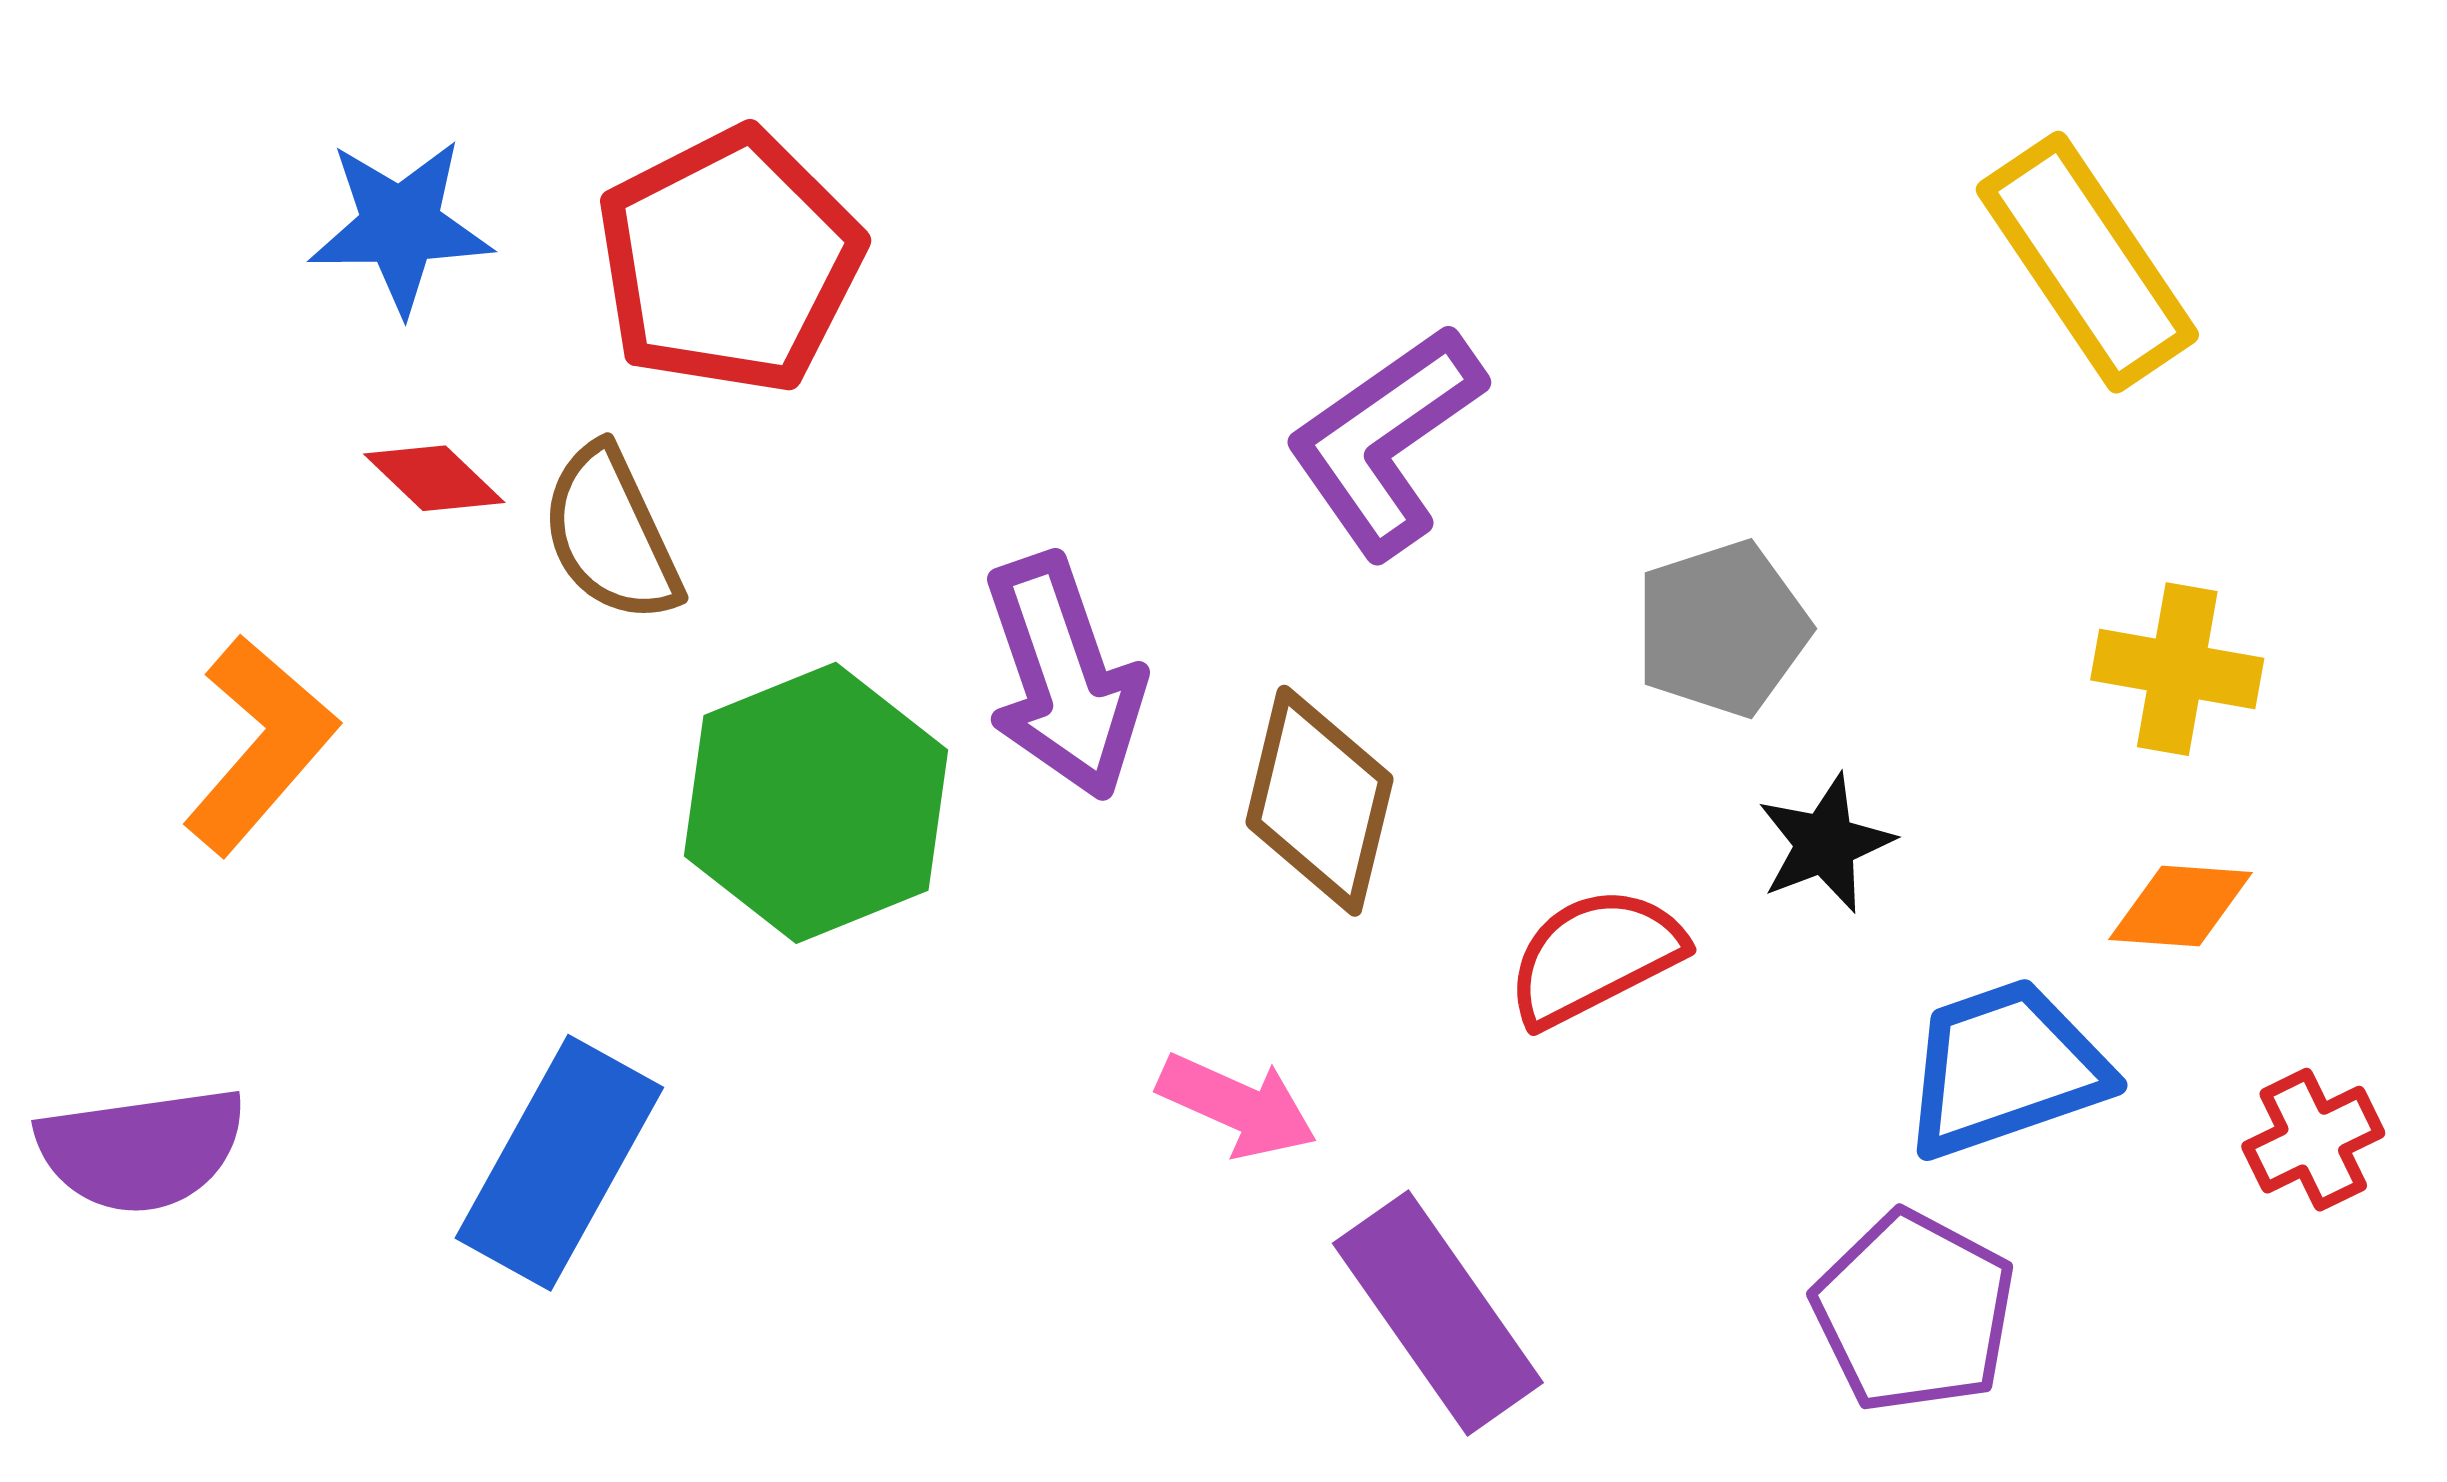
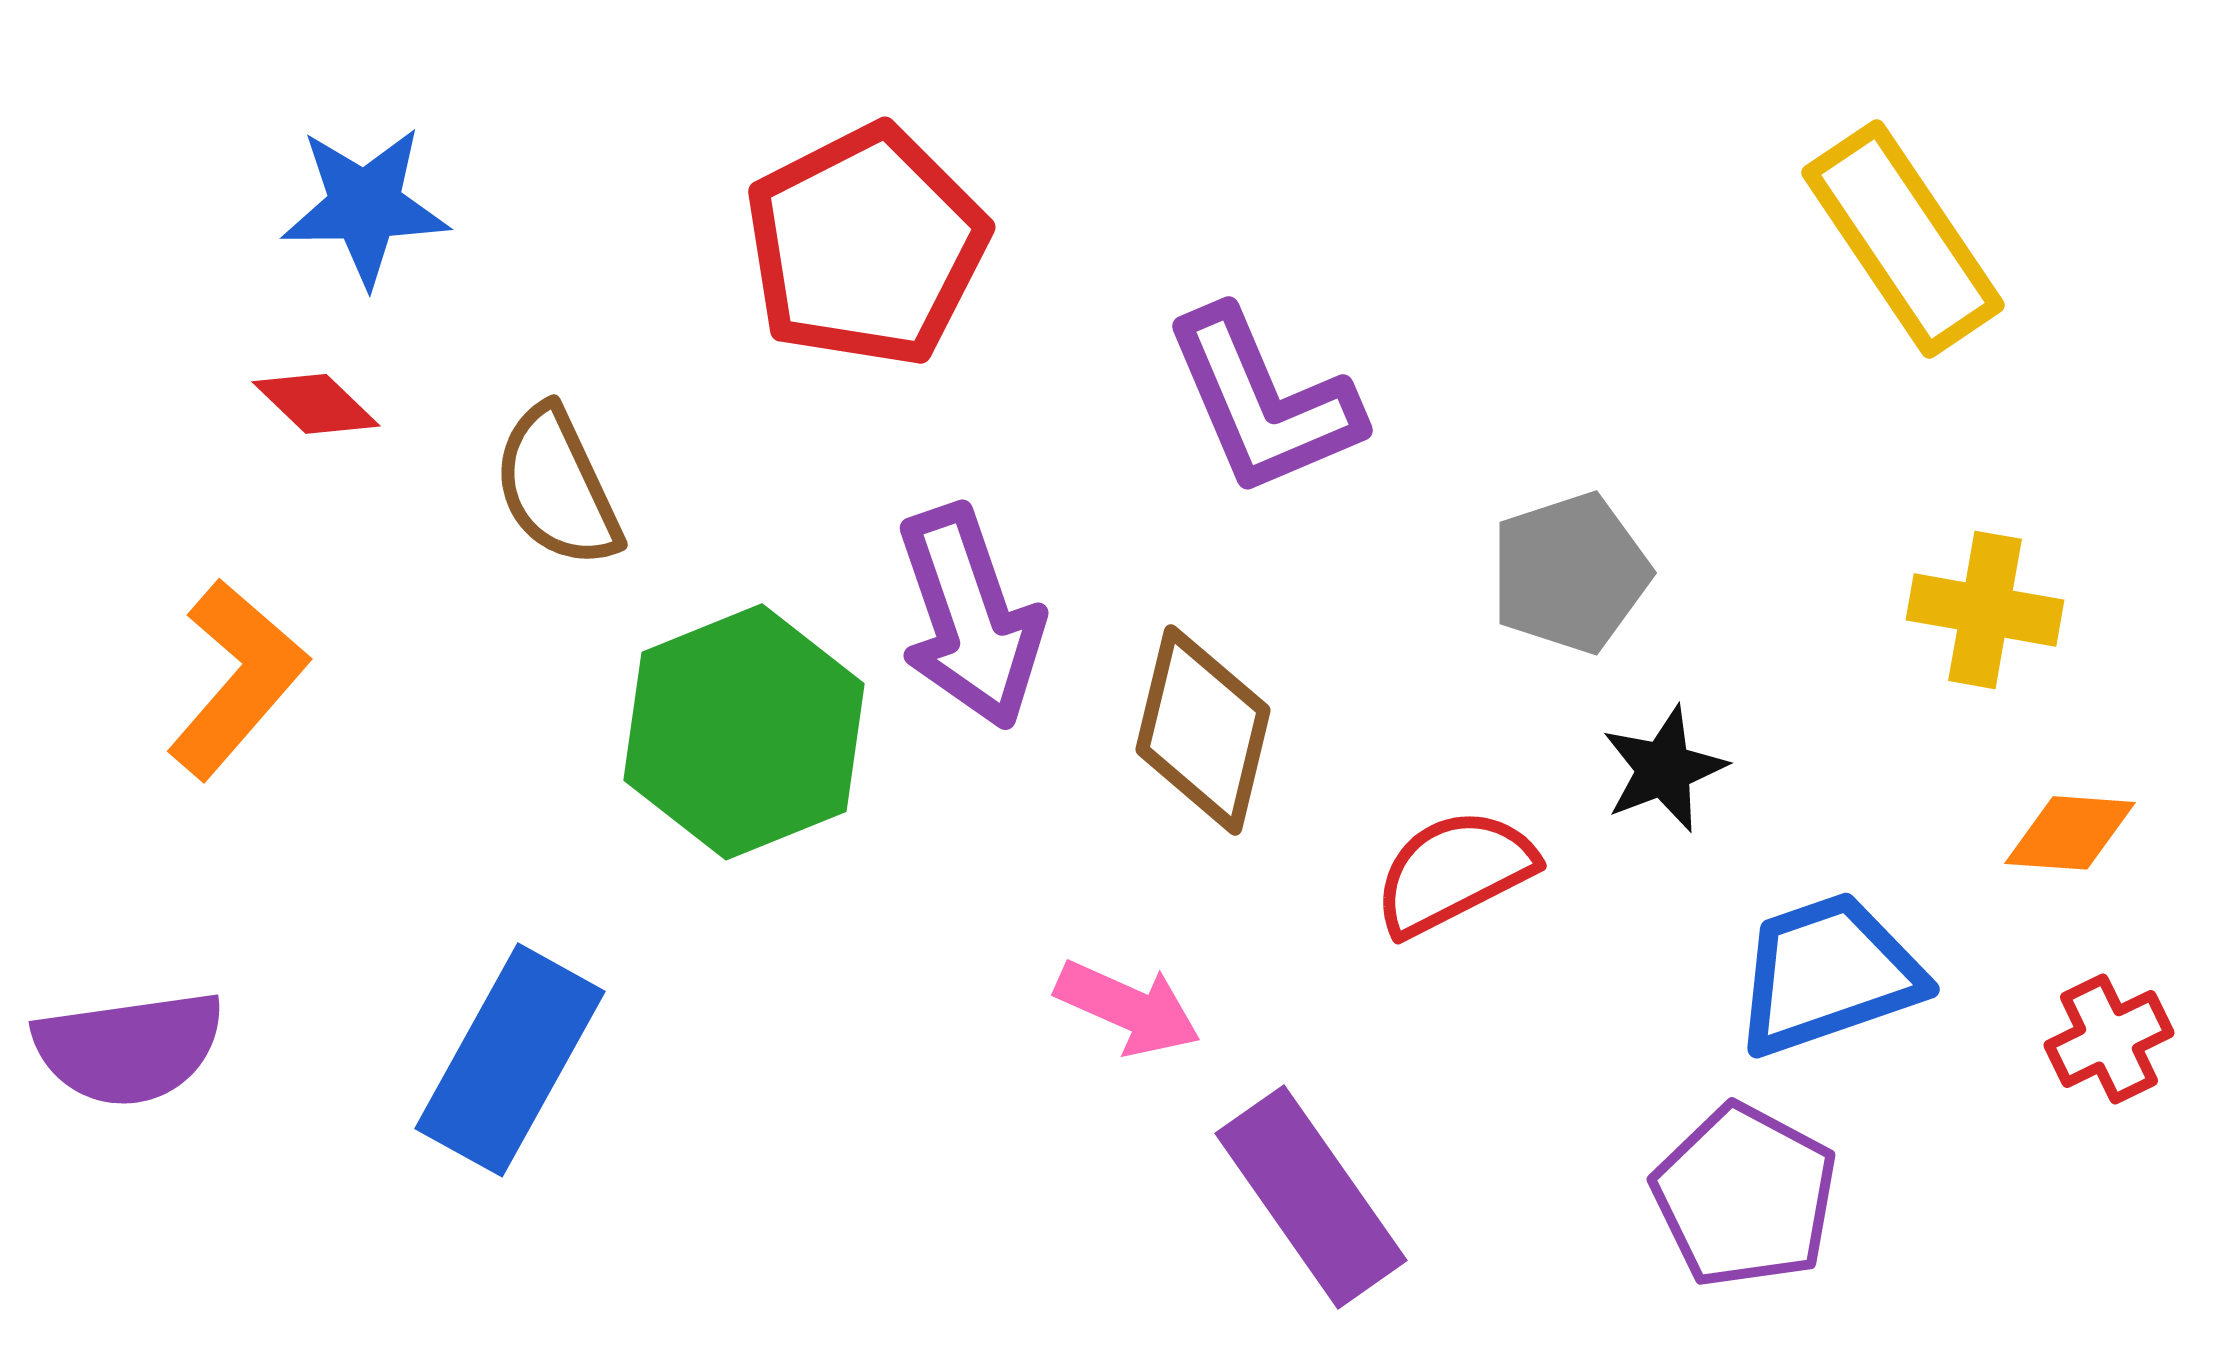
red pentagon: (729, 261) -> (866, 246), moved
purple L-shape: (1385, 441) -> (1263, 402), turned -78
red diamond: (434, 478) -> (316, 404), moved
orange diamond: (2181, 906) -> (2070, 833), moved

